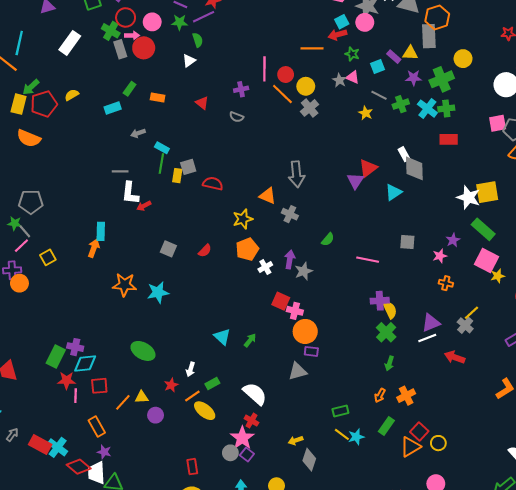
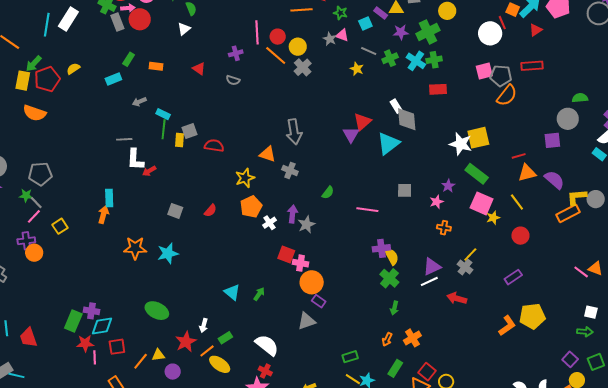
cyan line: (19, 43) -> (47, 25), moved
cyan triangle: (393, 192) -> (388, 143), size x1.4
purple rectangle: (311, 351) -> (319, 301), turned 32
red star: (171, 385) -> (186, 342), size x1.5

